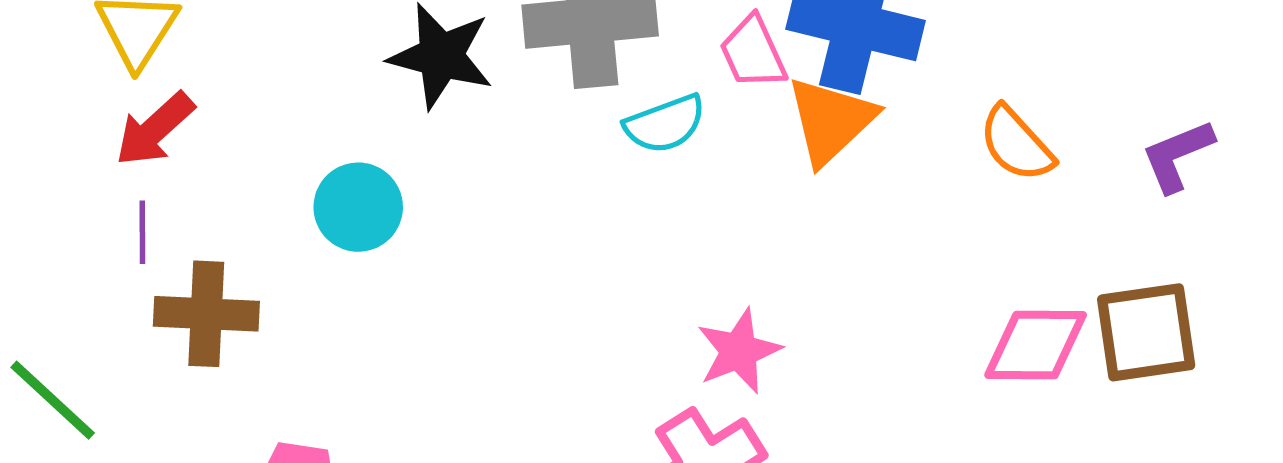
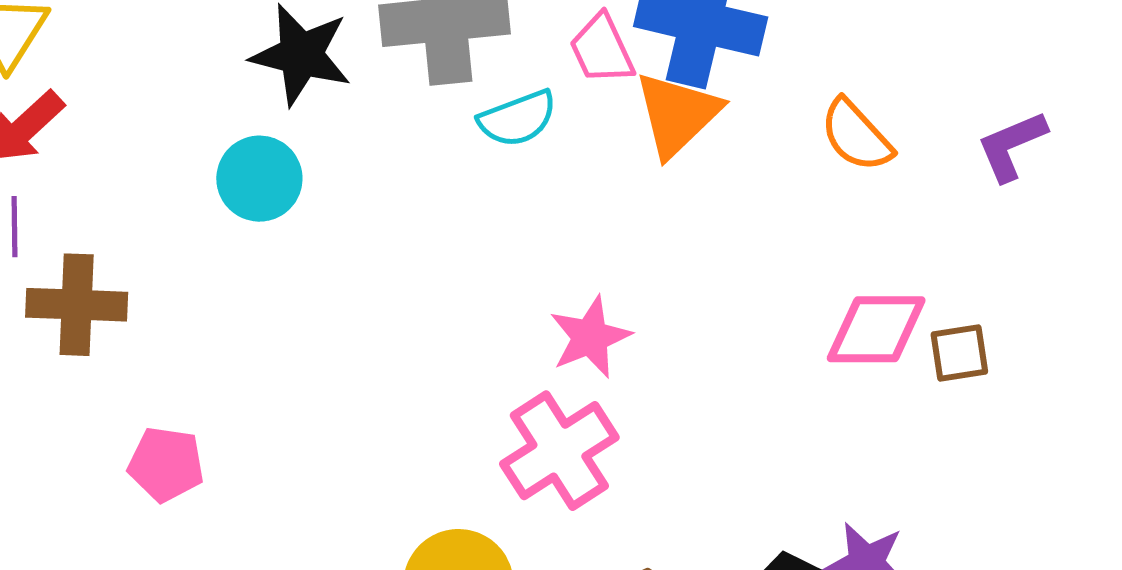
cyan circle: (358, 207) -> (259, 179), moved
brown square: (1146, 332) -> (959, 353), moved, size x0.6

